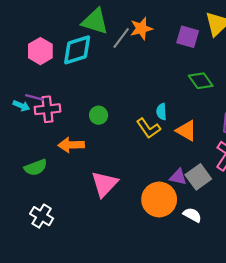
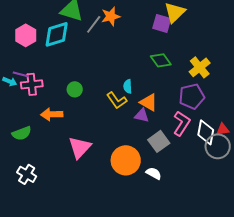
purple square: (188, 37) -> (162, 23), moved
purple triangle: (178, 177) -> (142, 115), moved

